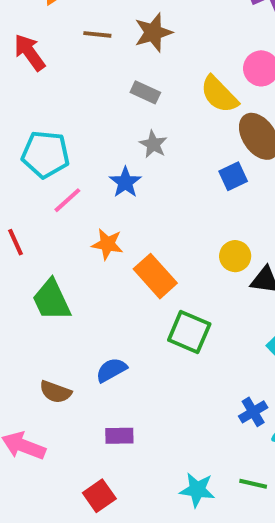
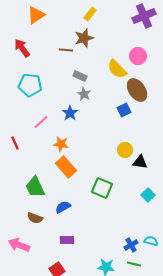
brown line: (97, 34) -> (66, 50), moved
gray rectangle: (145, 92) -> (80, 76), moved
cyan pentagon: (45, 154) -> (30, 85), moved
orange rectangle: (155, 276) -> (66, 167), moved
green trapezoid: (51, 300) -> (35, 187), moved
blue cross: (253, 412) -> (131, 245), moved

